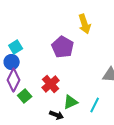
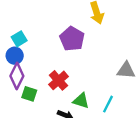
green square: (25, 96) -> (29, 94), turned -32
green triangle: (71, 102) -> (81, 101), turned 42

